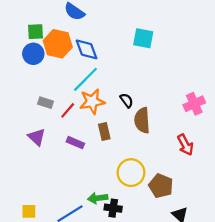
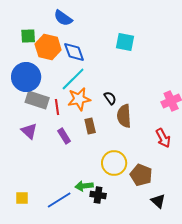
blue circle: (33, 54) -> (26, 77), moved, size x1.5
gray rectangle: (46, 103) -> (37, 100), size x1.6
red line: (68, 110) -> (57, 107), turned -49
purple rectangle: (75, 143) -> (64, 136), turned 35

